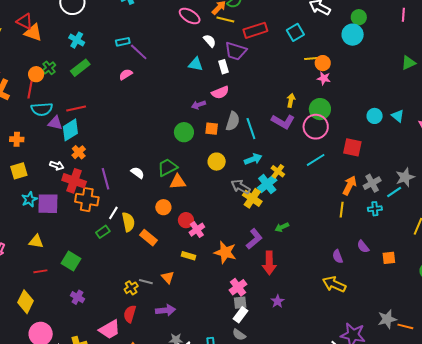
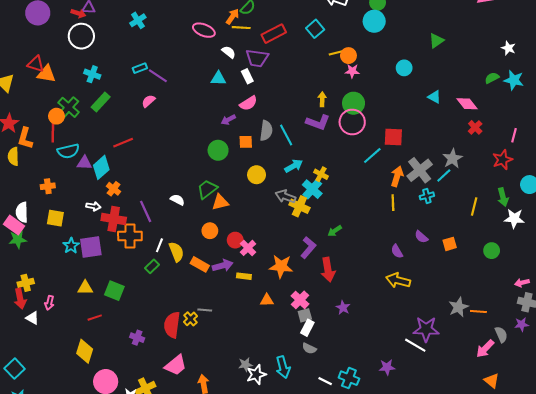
green cross: (49, 68) -> (69, 107), size x1.5
red line: (76, 109) -> (123, 143), moved
cyan circle: (375, 116) -> (404, 68), moved
cyan line: (316, 160) -> (372, 156), moved
yellow square: (19, 171) -> (55, 218), turned 36
gray cross: (372, 183) -> (420, 170), size x1.4
green square: (71, 261) -> (114, 291), moved
orange triangle: (168, 277) -> (267, 300), moved, turned -40
purple arrow: (166, 310) -> (223, 266), moved
red semicircle: (130, 314) -> (172, 325), moved, size x1.4

